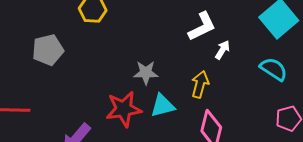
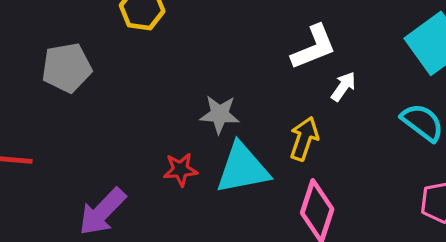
cyan triangle: (163, 106) -> (242, 168), size x1.4
red star: (124, 109) -> (180, 170), size x0.6

